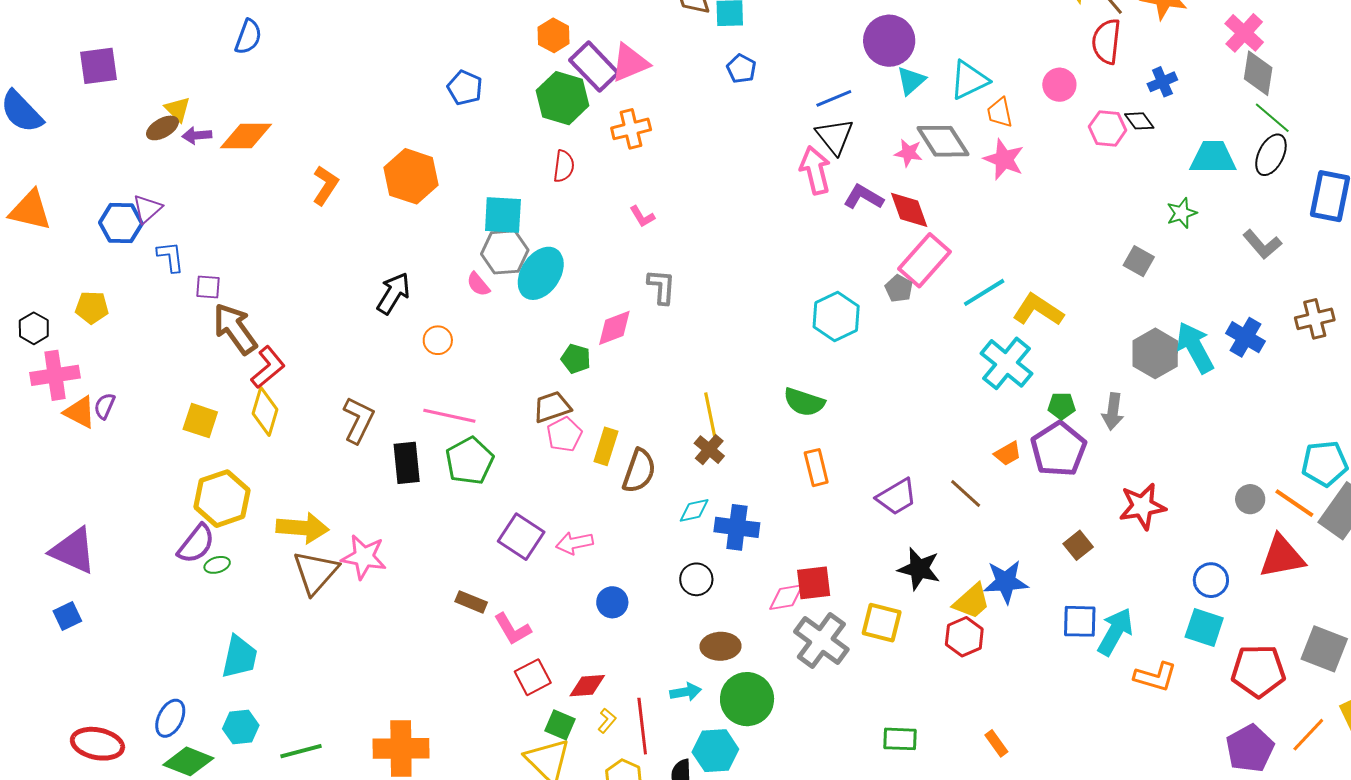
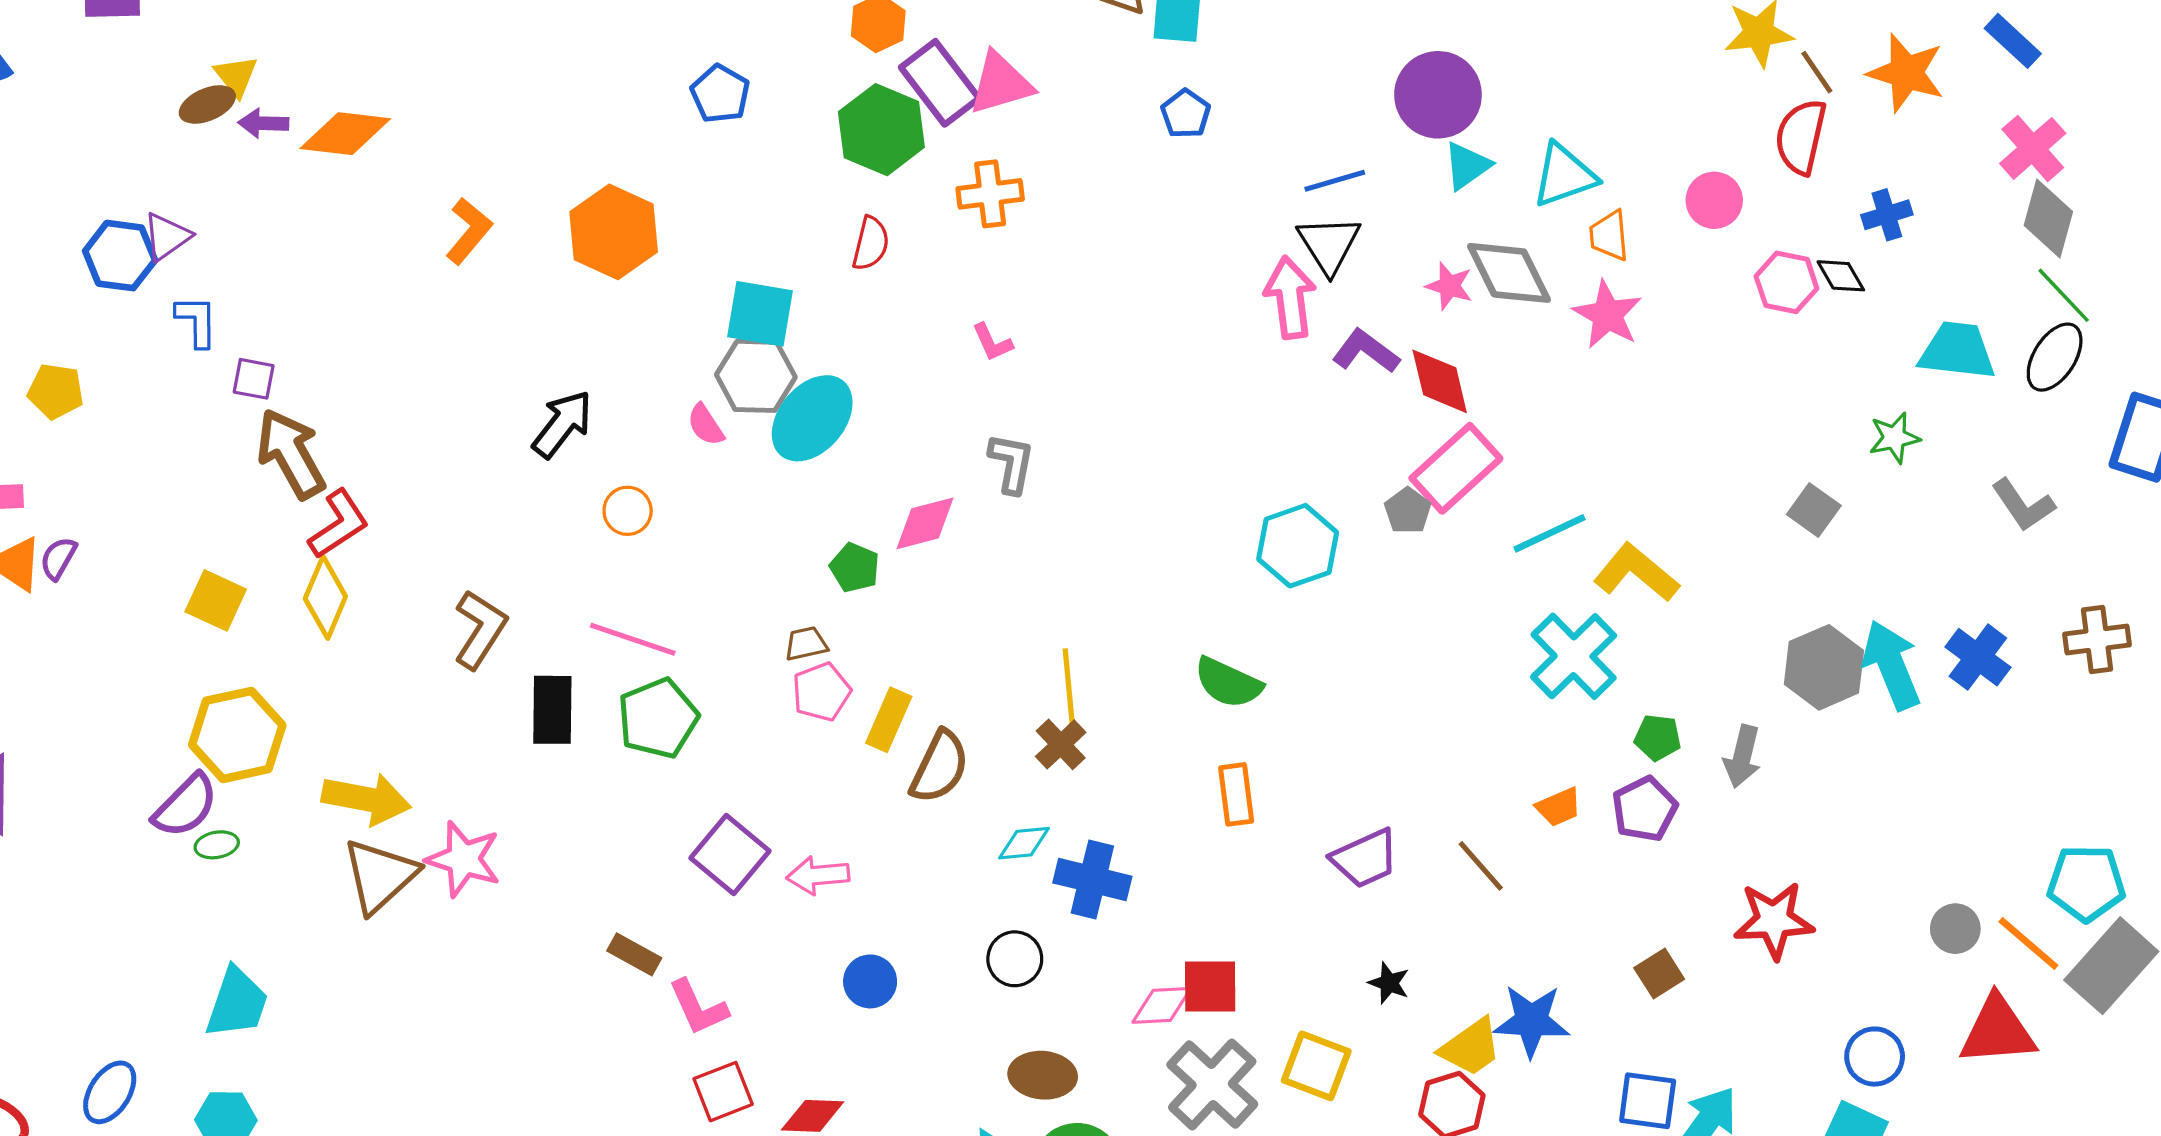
brown trapezoid: (552, 407) -> (806, 644), size x0.7
purple pentagon: (1059, 449) -> (1645, 809), size x0.7
black star: (919, 569) -> (1389, 983), size x0.6

